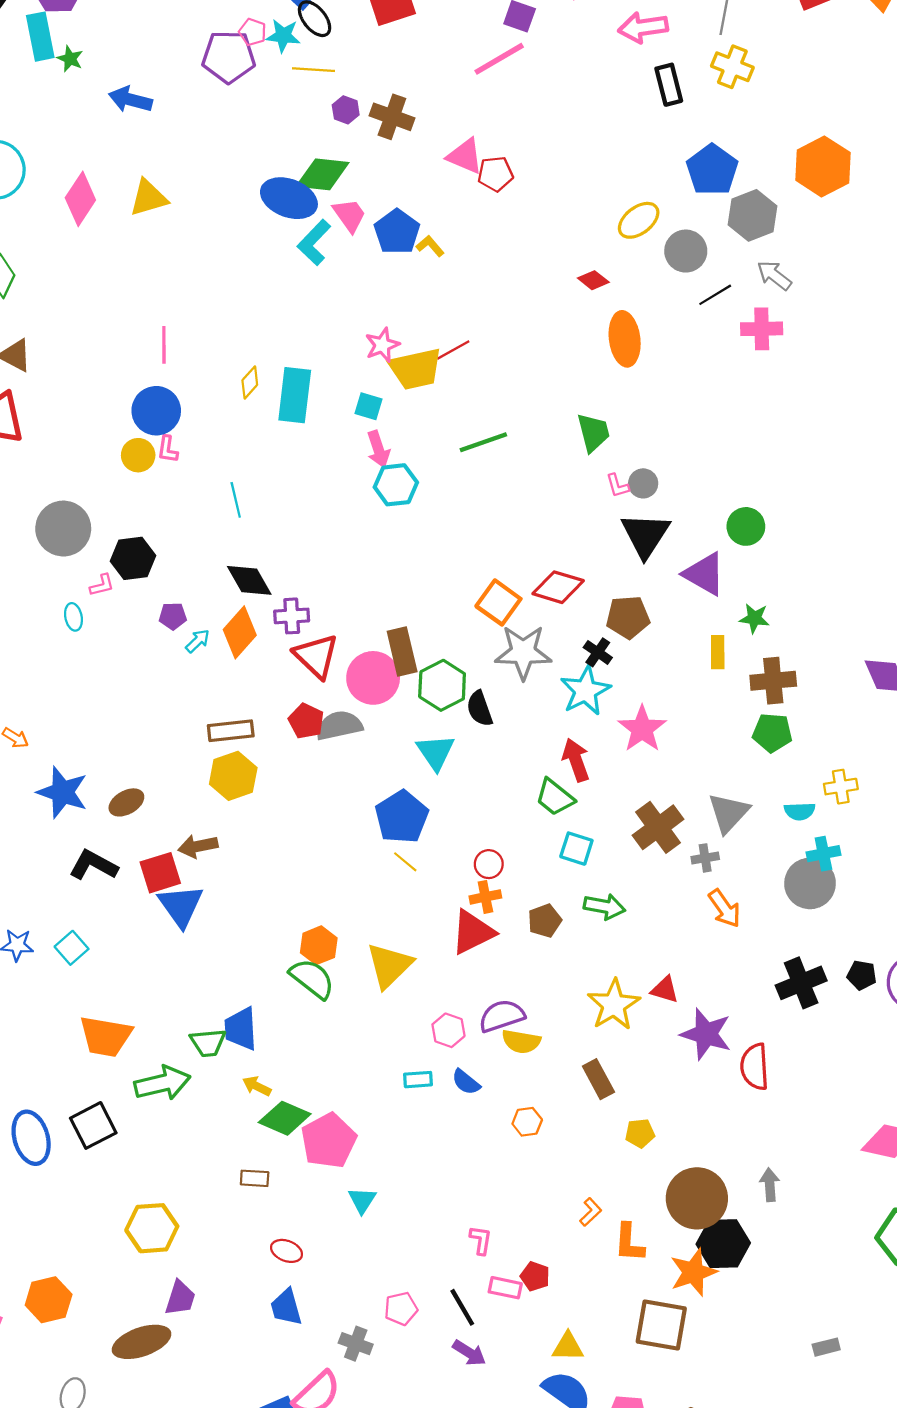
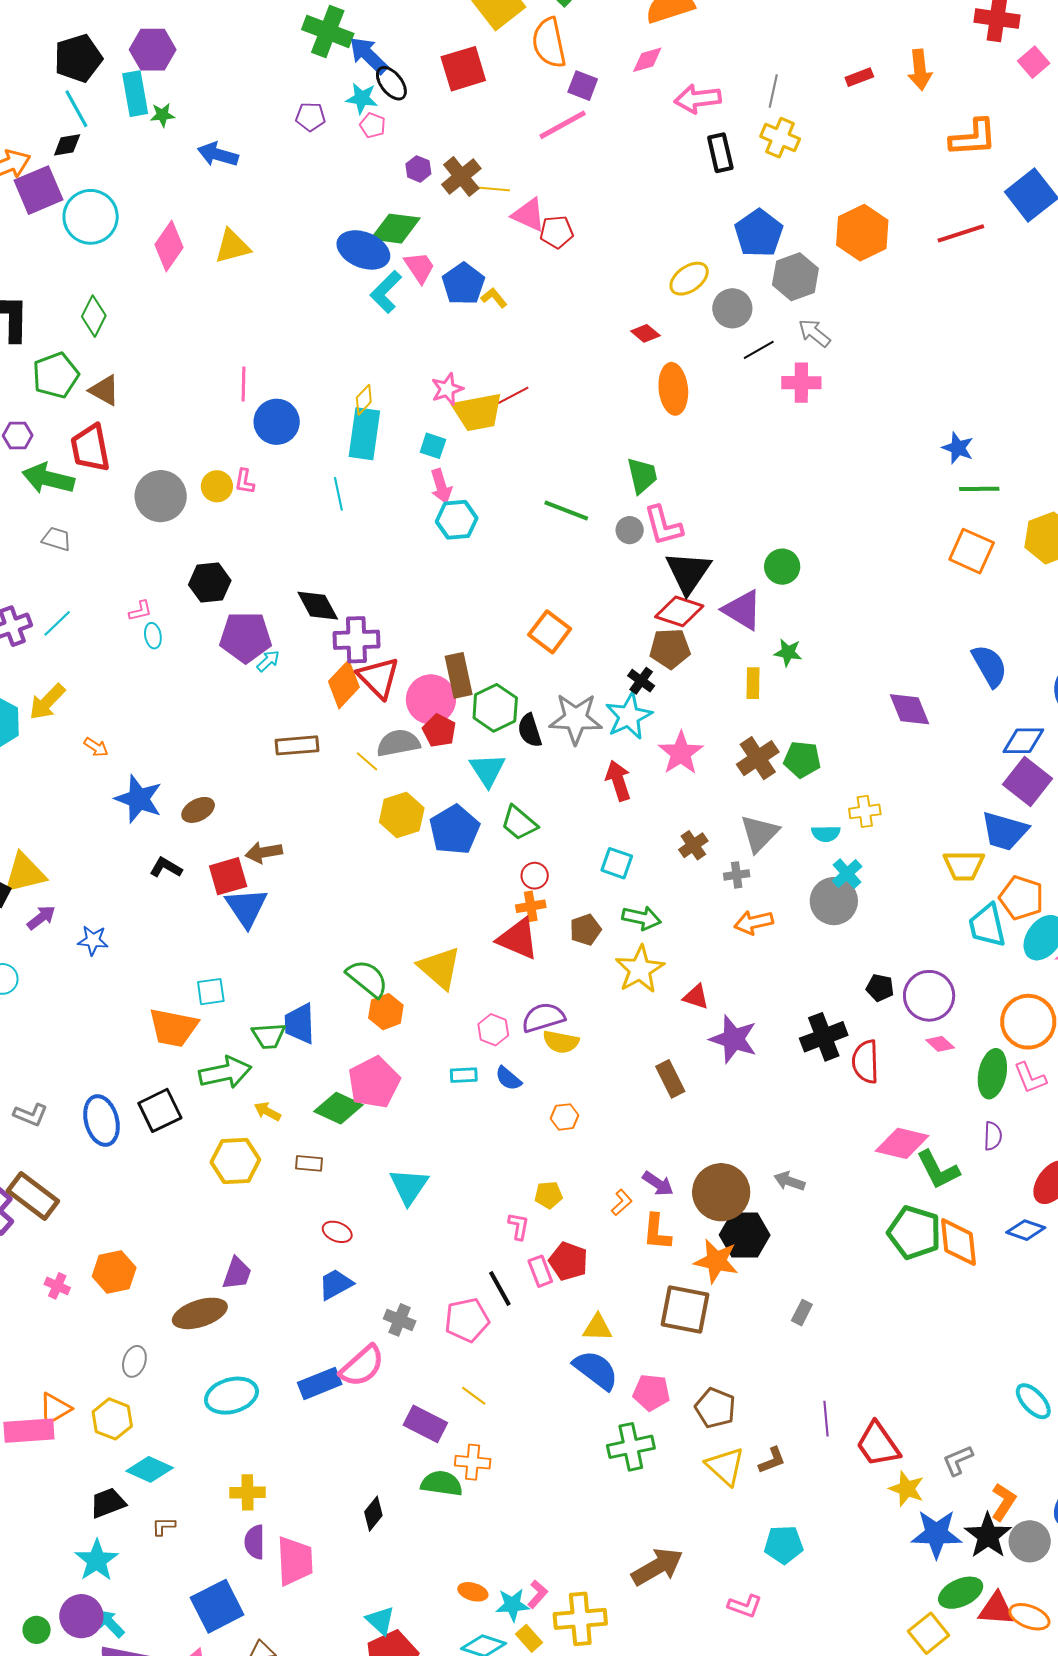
pink pentagon: (252, 32) -> (373, 125), moved
purple pentagon: (229, 57) -> (310, 117), size x0.6
green star: (70, 59) -> (162, 115), turned -30
yellow line: (314, 70) -> (490, 189), moved
brown cross: (392, 117) -> (461, 177), turned 30
yellow diamond: (250, 383) -> (364, 400), moved
blue circle: (156, 411) -> (277, 422), moved
green line: (483, 442) -> (566, 510), moved, turned 39
gray circle: (643, 483) -> (630, 530), moved
pink L-shape: (617, 486) -> (663, 526), size x1.8
cyan line: (236, 500) -> (338, 494), moved
gray circle: (63, 529) -> (161, 496), moved
pink L-shape: (102, 585) -> (140, 611), moved
red diamond: (558, 587) -> (679, 611), moved
purple pentagon: (173, 616) -> (246, 637), size x2.0
purple cross: (292, 616) -> (356, 640), size x1.4
orange diamond: (240, 632) -> (344, 684), moved
gray star: (523, 652) -> (576, 719), moved
brown cross: (773, 681) -> (758, 758), moved, turned -30
red pentagon: (306, 721) -> (439, 731), moved
yellow hexagon: (233, 776) -> (402, 815), moved
green trapezoid: (555, 797) -> (519, 823), moved
brown cross: (658, 827) -> (693, 845), size x0.6
cyan cross: (823, 854) -> (847, 874), turned -32
yellow line: (405, 862) -> (367, 761), moved
black L-shape: (93, 865) -> (166, 868), size x0.7
orange arrow: (725, 908) -> (754, 922), turned 111
red triangle: (473, 932) -> (518, 939), turned 48
orange hexagon: (319, 945) -> (386, 1012), moved
cyan square: (72, 948) -> (211, 992), moved, turned 32
yellow triangle: (389, 965) -> (440, 968), turned -36
black cross: (801, 983) -> (824, 1037), moved
yellow star: (614, 1005) -> (640, 969), moved
red semicircle: (755, 1067) -> (865, 1062), moved
brown rectangle: (598, 1079) -> (670, 1079), moved
yellow arrow: (257, 1086) -> (267, 1111), moved
yellow pentagon: (640, 1133) -> (549, 1195), moved
pink pentagon: (329, 1141) -> (374, 1082), moved
gray arrow: (770, 1185) -> (789, 1181), turned -68
cyan triangle: (362, 1200) -> (409, 1186), size x1.5
yellow hexagon: (152, 1228) -> (235, 1161), moved
orange star: (693, 1272) -> (716, 1261), turned 30
red pentagon: (535, 1276) -> (568, 1261), size x1.4
pink rectangle: (505, 1288) -> (540, 1271), turned 56
blue trapezoid: (286, 1307) -> (336, 1284), turned 75
pink pentagon: (401, 1309) -> (467, 1320), moved, size x1.4
gray rectangle: (826, 1347) -> (802, 1313), moved, turned -50
purple arrow: (469, 1353) -> (658, 1184), moved

